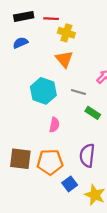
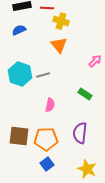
cyan hexagon: (43, 91) -> (20, 74), moved
gray line: (78, 92) -> (43, 75), moved, turned -32
blue square: (70, 184) -> (47, 164), moved

